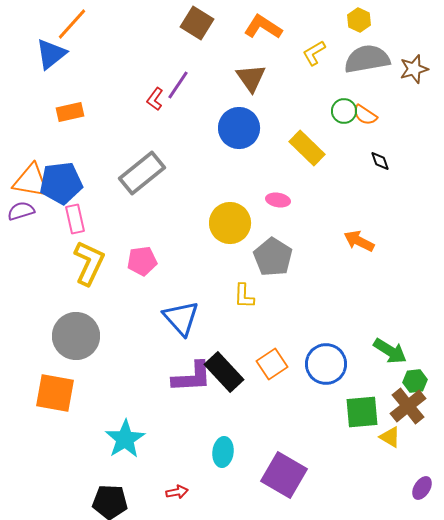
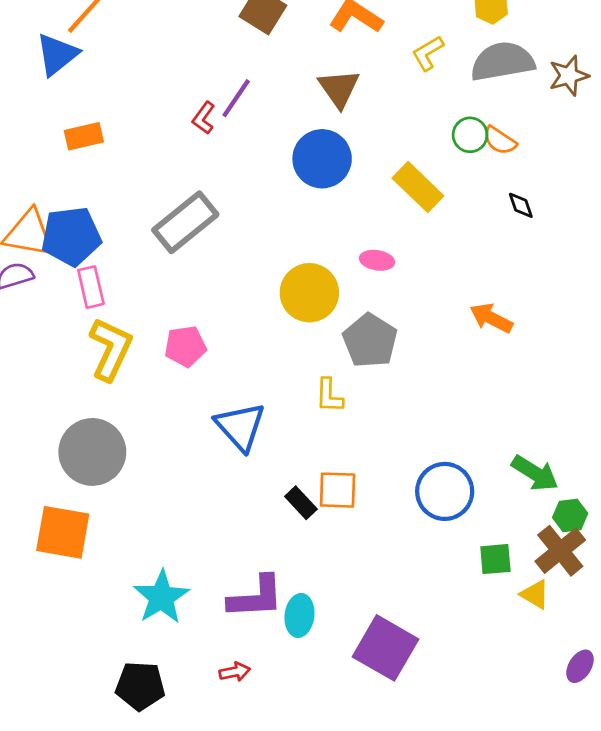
orange square: (272, 364) -> (338, 490), moved, turned 36
black rectangle: (224, 372) -> (301, 503), size x0.6
purple L-shape: (192, 377) -> (256, 597), moved
green square: (362, 412) -> (495, 559), size x0.7

